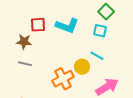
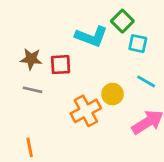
green square: (106, 12) -> (122, 21), moved
red square: (38, 25) -> (61, 65), moved
cyan line: (97, 56) -> (146, 81), moved

